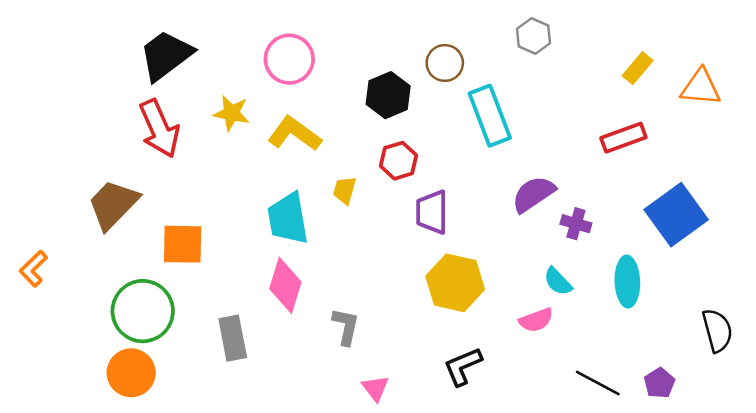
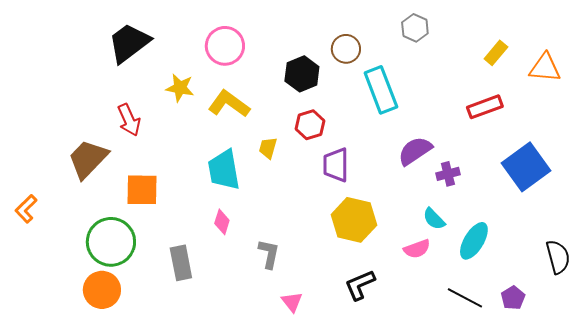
red arrow: (159, 129) -> (129, 120), moved, size x0.7
purple cross: (576, 224) -> (448, 174), turned -30
cyan ellipse: (627, 282) -> (474, 241), moved, turned 33
pink diamond: (285, 285) -> (222, 222), size x0.6

